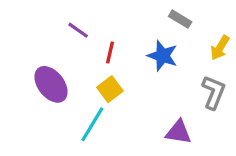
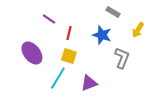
yellow square: (110, 89) -> (69, 56), turned -35
gray L-shape: (214, 92) -> (122, 58), moved
purple triangle: (178, 132) -> (89, 83), moved, turned -30

